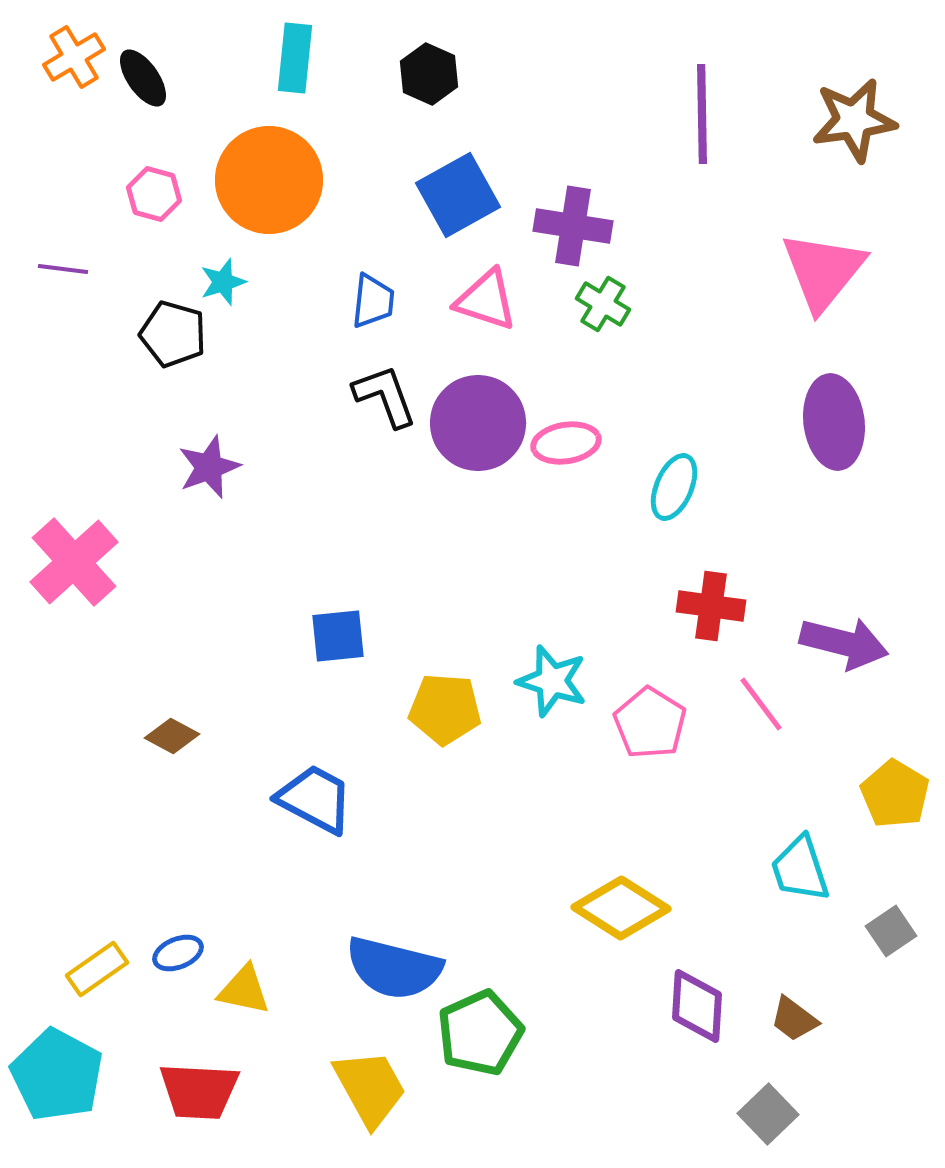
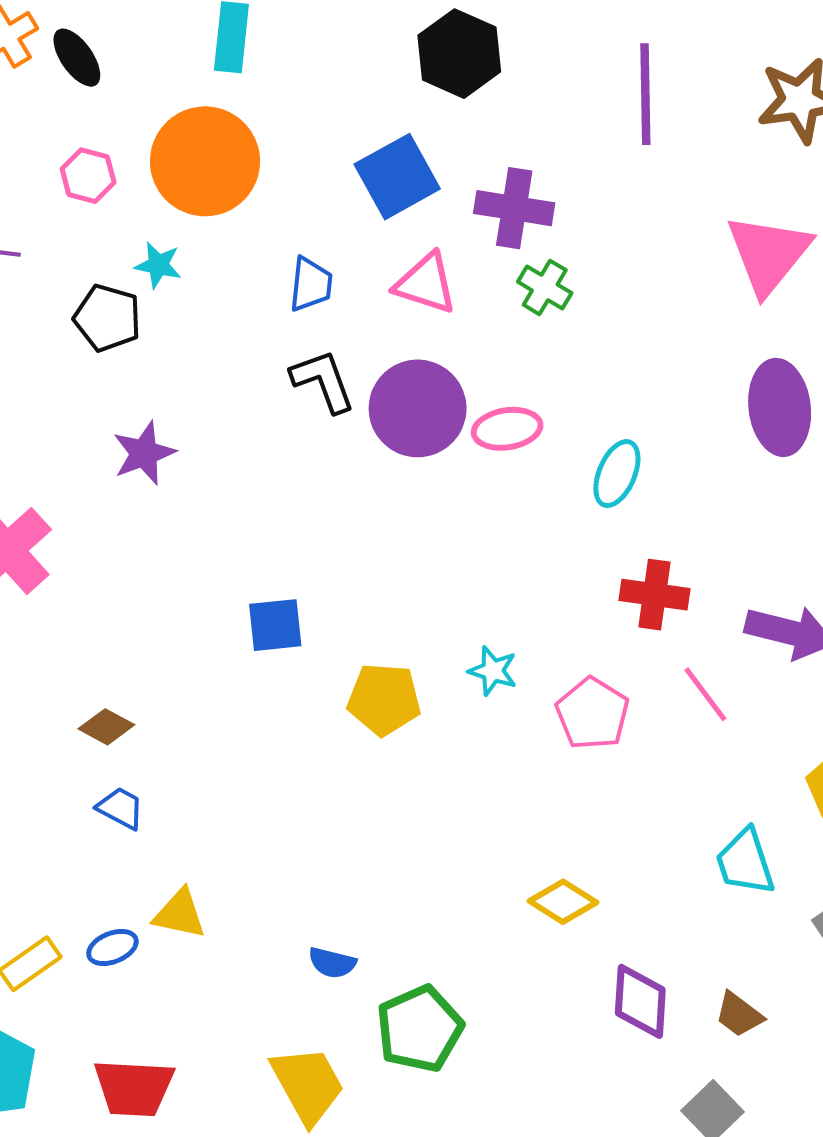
black hexagon: (429, 74) -> (459, 54), moved, size x1.4
cyan star: (223, 282) -> (158, 265), turned 30
cyan star: (552, 681) -> (493, 671), size x0.7
blue trapezoid: (315, 799) -> (121, 808), moved, size x0.6
yellow diamond: (621, 908) -> (563, 902), size x0.7
blue semicircle: (394, 968) -> (332, 963), size x0.5
yellow triangle: (244, 990) -> (180, 914), moved

